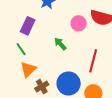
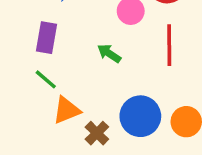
red line: (93, 61) -> (169, 45), moved
orange triangle: (28, 69) -> (67, 110), turned 36

